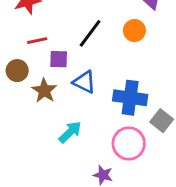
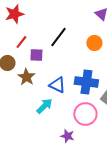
orange circle: (134, 31) -> (94, 43), moved
red line: (37, 41) -> (21, 42), turned -40
blue triangle: (84, 82) -> (57, 85), moved

